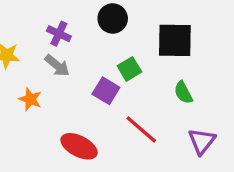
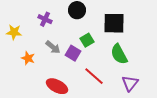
gray arrow: (57, 66) -> (53, 47), moved
green semicircle: (183, 92) -> (119, 54), size x1.5

